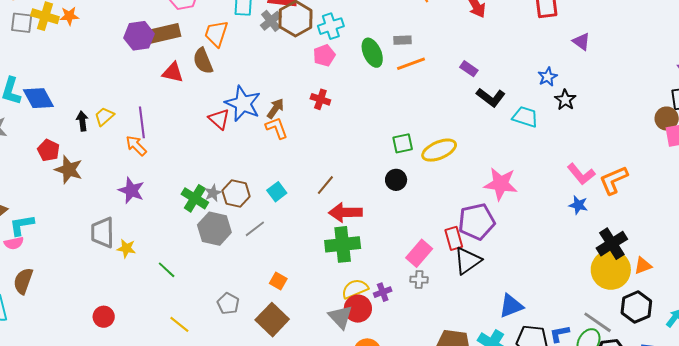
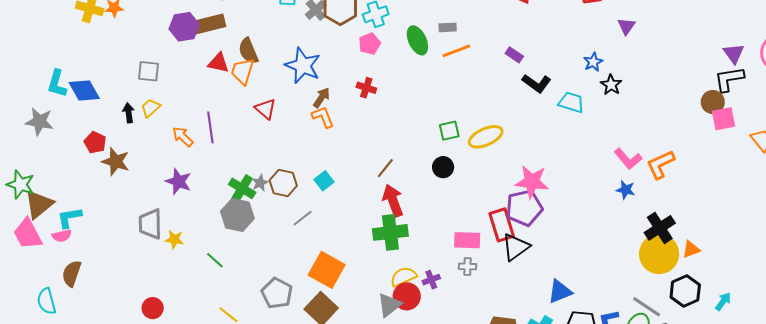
gray square: (22, 23) -> (149, 71), moved
orange trapezoid: (216, 34) -> (242, 71), moved
purple triangle: (581, 42) -> (626, 26), turned 30
blue star: (243, 104) -> (303, 66), moved
purple line: (142, 122) -> (210, 127), moved
pink star: (501, 184) -> (532, 182), moved
brown line: (325, 185) -> (385, 168), moved
red arrow: (345, 212) -> (393, 200), turned 72
gray hexagon: (214, 229) -> (237, 215), moved
red rectangle: (454, 238) -> (502, 225), size x1.4
pink rectangle: (419, 253) -> (467, 240), turned 52
orange square: (278, 281) -> (327, 270), size x2.0
gray pentagon: (228, 304) -> (277, 293), size x1.4
gray triangle: (340, 317) -> (389, 305), turned 36

